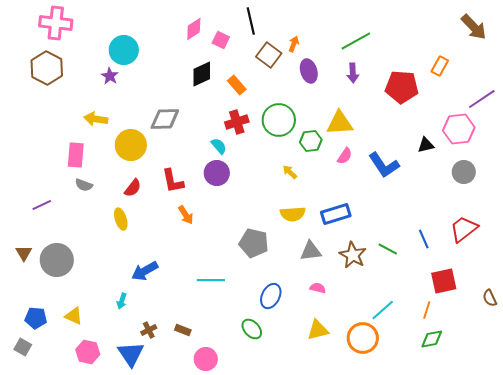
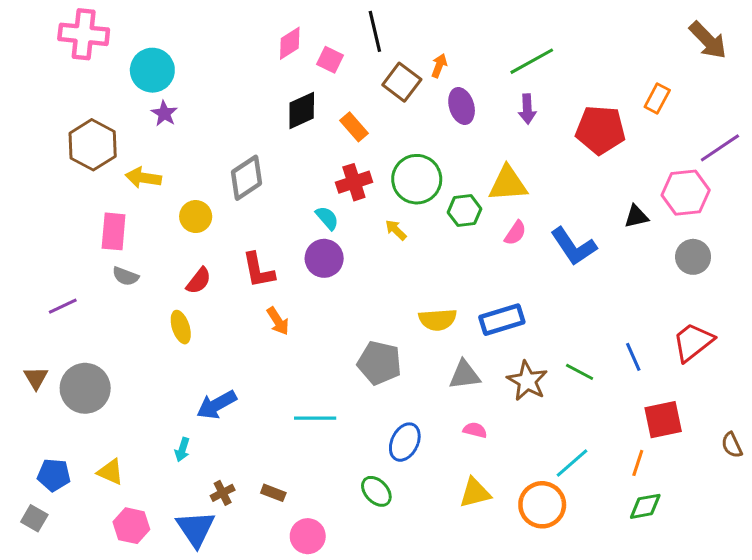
cyan circle: (124, 50) -> (152, 70), moved
brown hexagon: (47, 68) -> (93, 145), moved
gray diamond: (165, 119) -> (246, 178), turned -32
yellow circle: (131, 145) -> (196, 217), size x0.7
yellow arrow: (290, 172) -> (396, 230), moved

